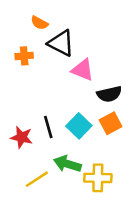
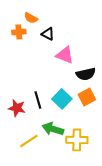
black triangle: (61, 43) -> (48, 34), size x0.6
orange cross: (24, 56) -> (19, 32), moved

